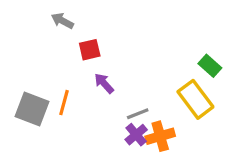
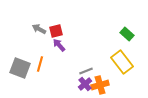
gray arrow: (62, 21) -> (39, 29), moved
green rectangle: (210, 66) -> (127, 34), moved
purple arrow: (104, 83) -> (59, 45), moved

